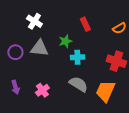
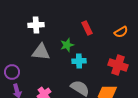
white cross: (34, 21) -> (36, 25), turned -35
purple circle: (15, 52) -> (12, 72), moved

